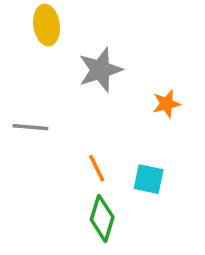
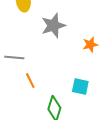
orange line: (97, 168) -> (30, 81), moved

